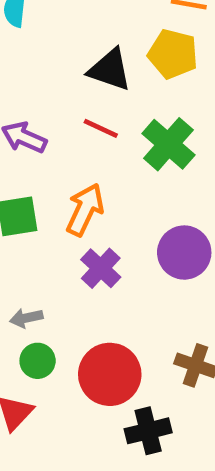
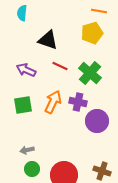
yellow pentagon: (173, 54) -> (92, 33), turned -30
black triangle: (110, 70) -> (48, 40), moved
purple cross: (101, 268) -> (78, 102), moved, turned -30

